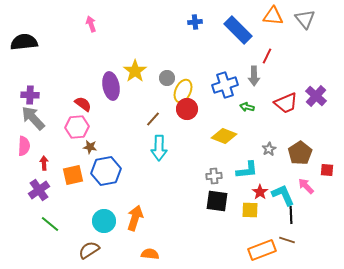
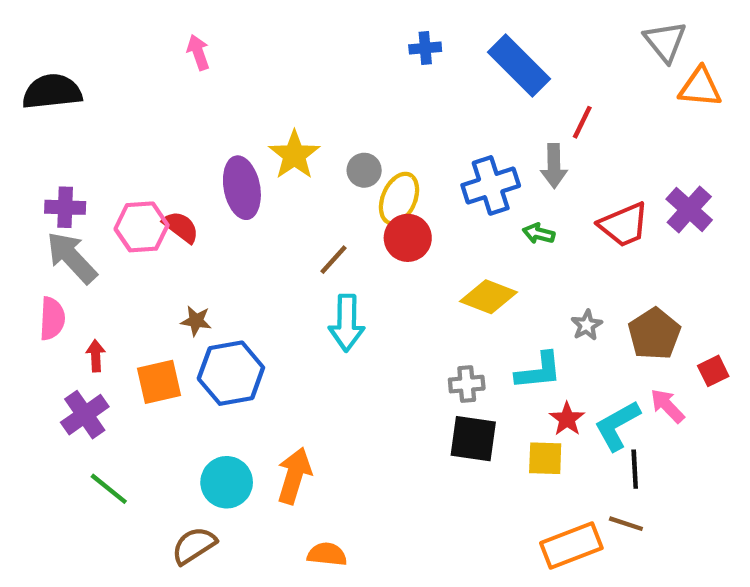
orange triangle: (273, 16) -> (700, 87), moved
pink hexagon: (77, 127) -> (142, 227), moved
red square: (327, 170) -> (713, 371), turned -32
cyan L-shape: (283, 195) -> (617, 426), turned -95

